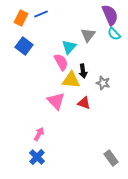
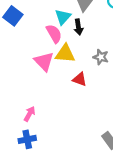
black arrow: (83, 71) -> (78, 27), moved
pink triangle: (56, 101) -> (44, 61), moved
blue cross: (37, 157) -> (27, 139), turned 35

